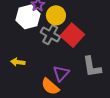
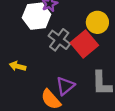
yellow circle: (56, 15) -> (97, 22), moved

